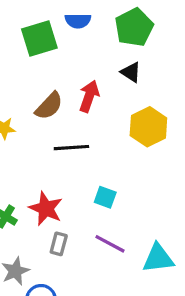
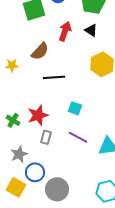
red arrow: (89, 96) -> (65, 31), moved
red star: (46, 209) -> (38, 115), turned 30

